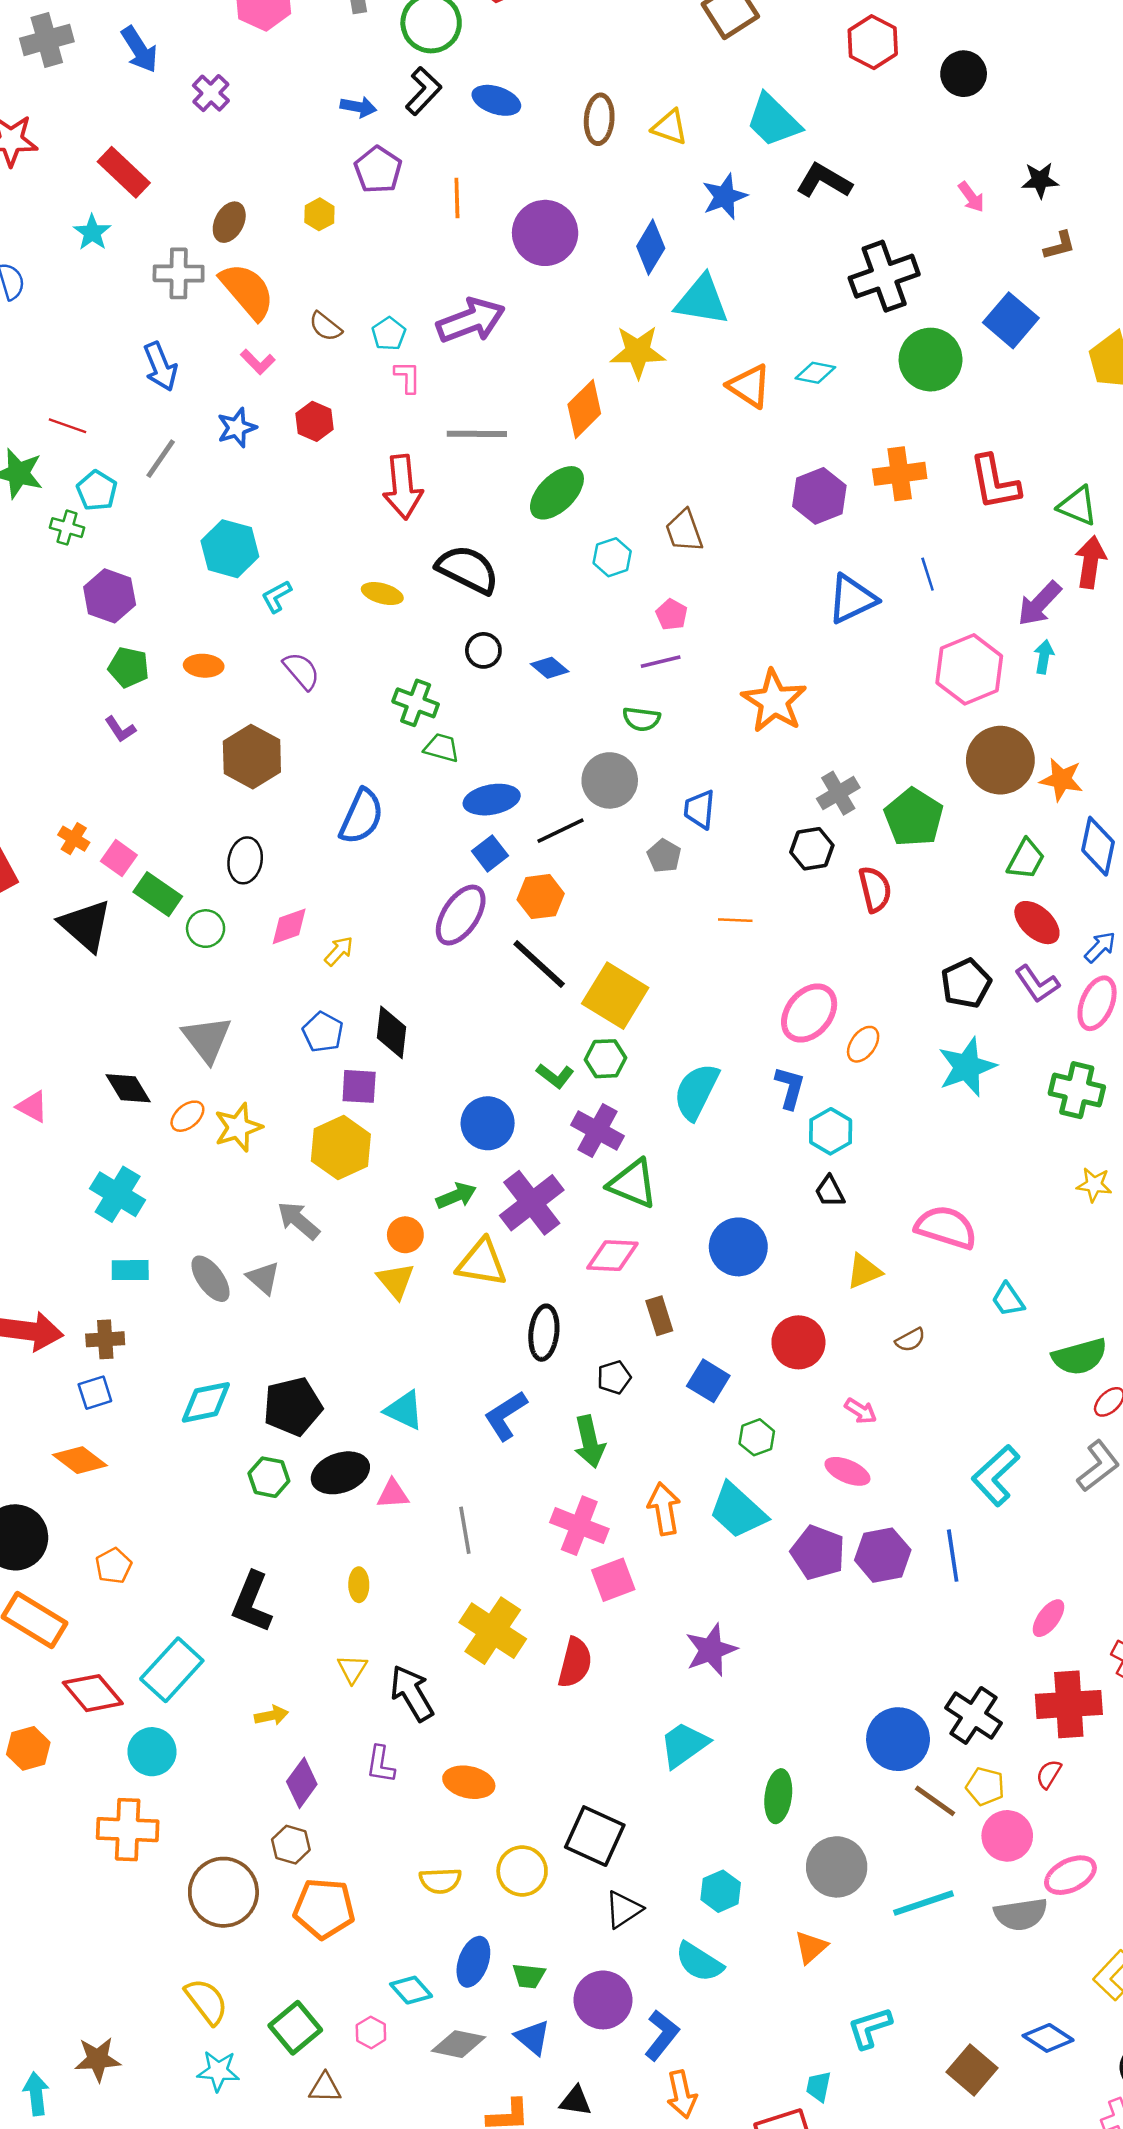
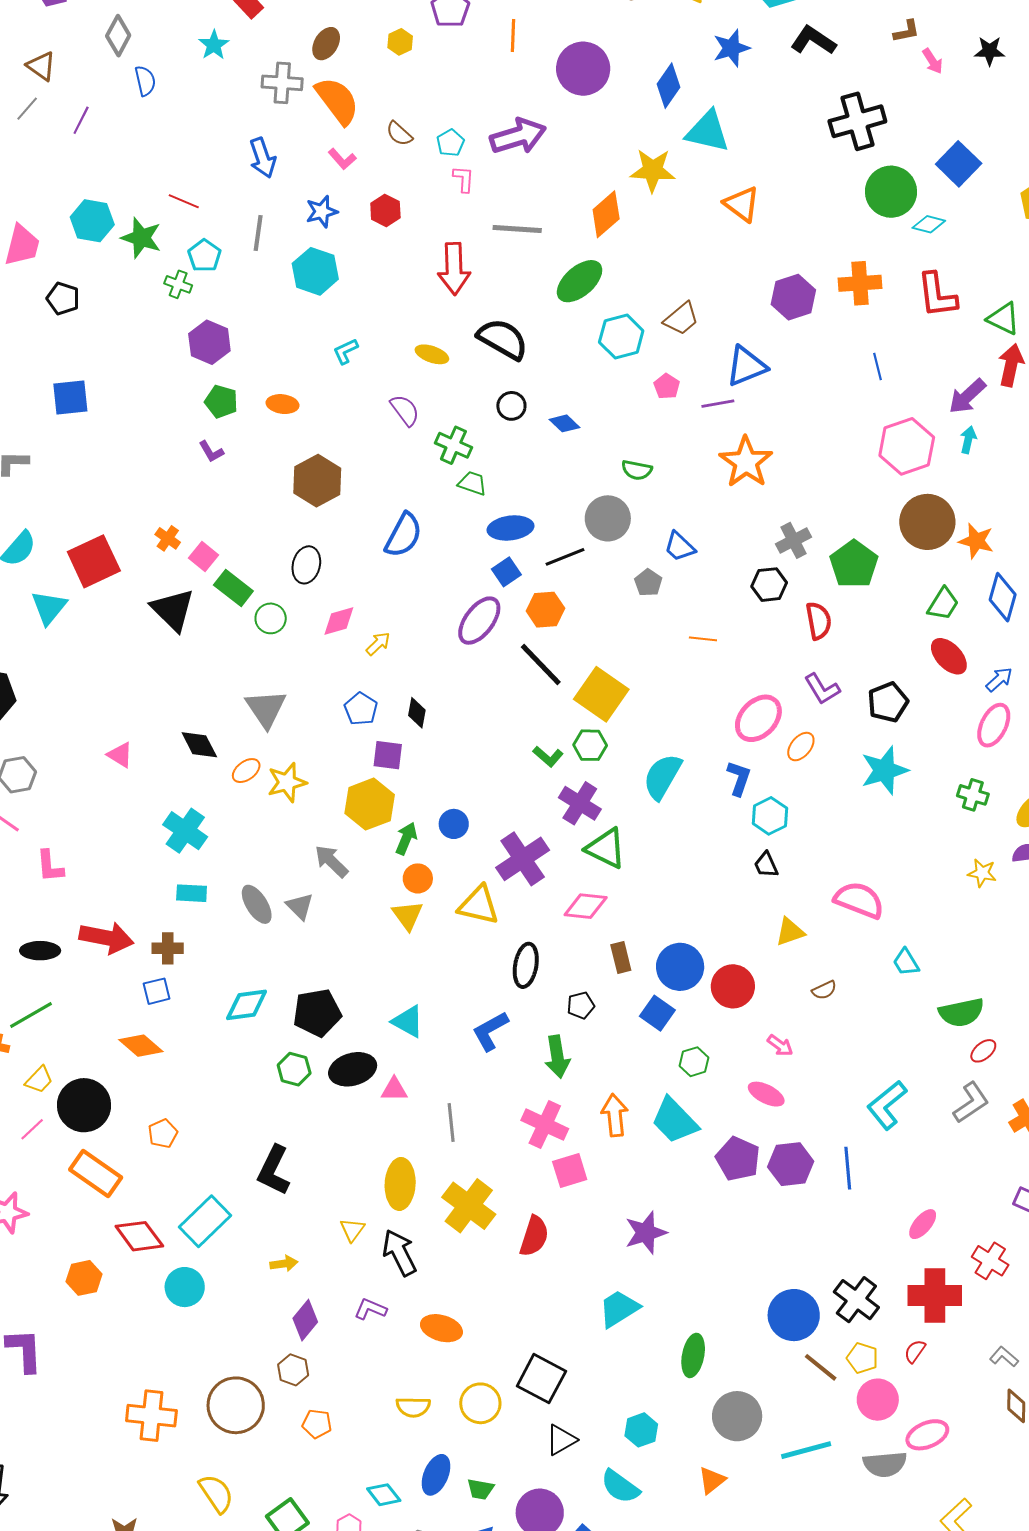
brown L-shape: (1060, 246) -> (906, 31), moved
cyan diamond: (815, 373) -> (929, 224), moved
gray line: (161, 459) -> (258, 233), turned -30
brown trapezoid: (684, 531) -> (681, 319), turned -114
cyan hexagon: (230, 549) -> (315, 271), moved
cyan hexagon: (612, 557) -> (621, 337), size x1.4
blue triangle: (852, 599) -> (746, 366), moved
purple line: (661, 662) -> (718, 404), moved
purple semicircle: (301, 671) -> (405, 410), moved
blue trapezoid: (700, 809) -> (680, 547), turned -56
purple L-shape: (1037, 984) -> (822, 689), moved
black diamond: (391, 1032) -> (417, 713), size x0.7
green cross: (1077, 1090) -> (973, 795), size x0.7
blue circle: (488, 1123) -> (454, 824), moved, size x0.7
green arrow: (456, 1196) -> (406, 838), moved, turned -48
blue circle: (738, 1247) -> (680, 967), moved
yellow ellipse: (359, 1585) -> (400, 1184), moved, size x1.8
purple L-shape: (381, 1764) -> (370, 1309), turned 100
orange cross: (128, 1830) -> (151, 1416), moved
orange pentagon: (324, 1909) -> (317, 1424), size x0.6

